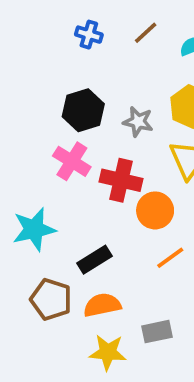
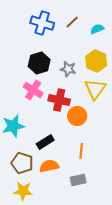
blue cross: (89, 35) -> (42, 23), size x1.6
orange line: (170, 258) -> (81, 151), moved, turned -49
yellow star: (108, 352) -> (23, 191), moved

